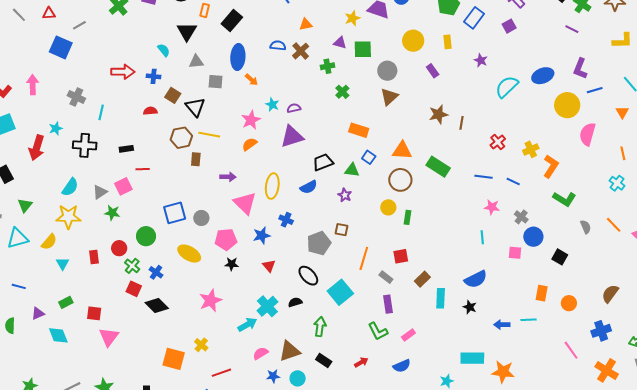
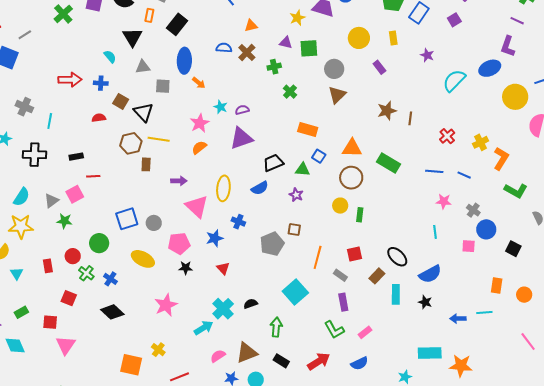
purple L-shape: (580, 69) -> (508, 46), moved
black ellipse: (308, 276) -> (397, 257), moved
red square: (134, 289) -> (69, 298), moved
red arrow: (361, 362) -> (319, 361), size x1.6

